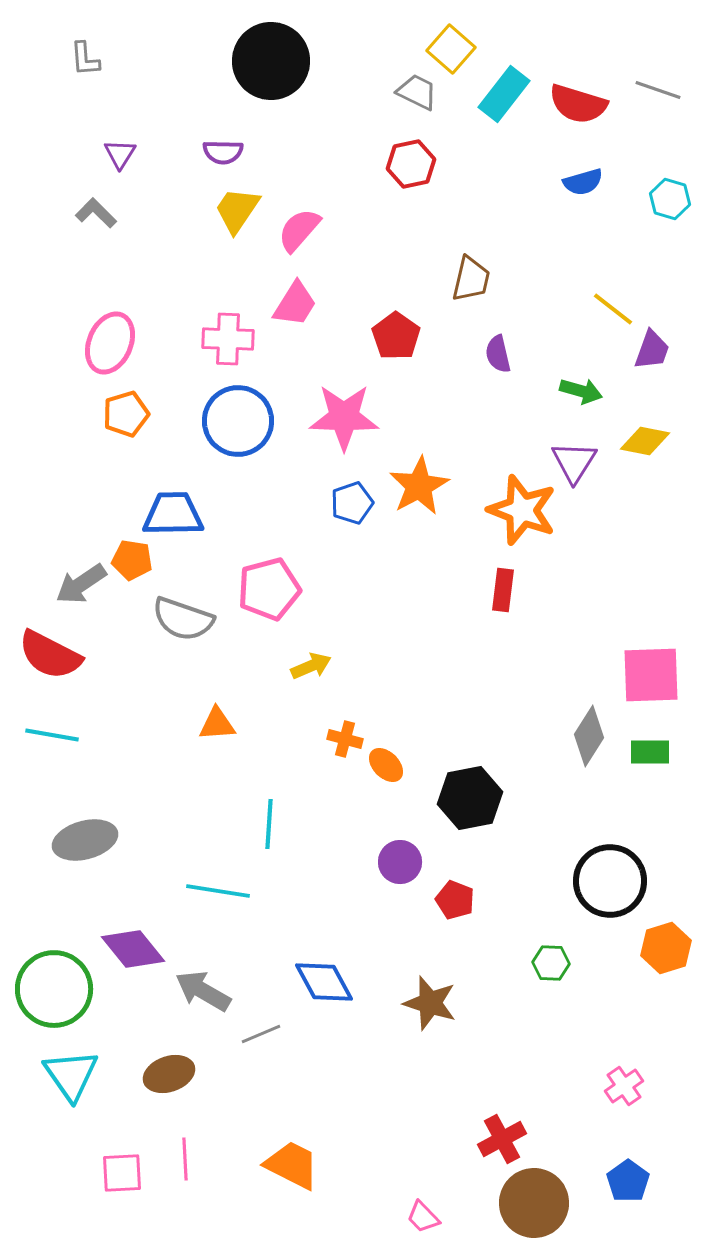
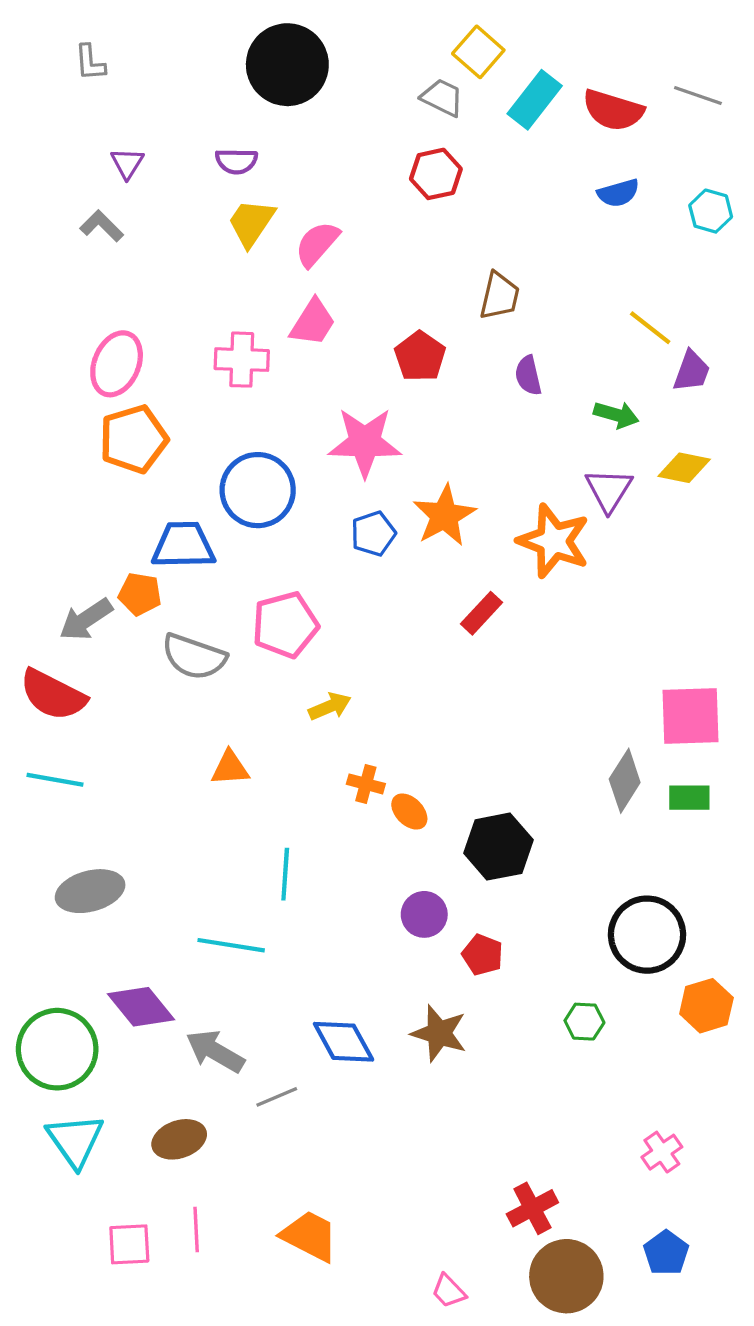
orange pentagon: (126, 414) -> (134, 439), size x1.4
blue circle: (238, 421) -> (258, 490), moved
red rectangle: (503, 590) -> (481, 613), moved, turned 36
brown star: (430, 1003) -> (439, 1033), moved

